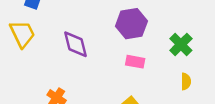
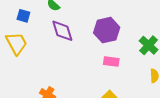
purple diamond: (76, 44) -> (62, 31), moved

